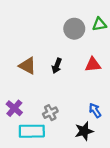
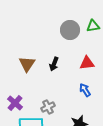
brown triangle: (27, 66) -> (27, 64), turned 36
blue arrow: (95, 110) -> (85, 90), moved

